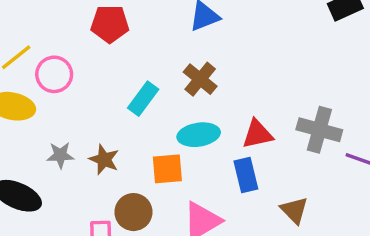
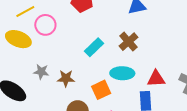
brown star: (104, 160) -> (66, 78), turned -30
orange square: (167, 169) -> (101, 90), turned -30

